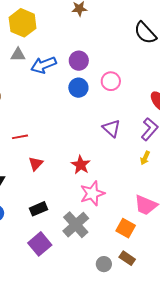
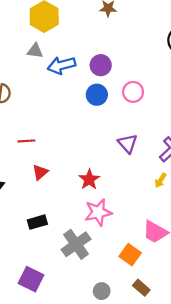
purple square: (40, 244) -> (31, 279), moved, turned -30
brown rectangle: (127, 258) -> (141, 288), moved

